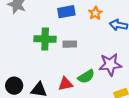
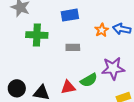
orange star: (95, 13) -> (102, 30), moved
green cross: (45, 39) -> (37, 35), moved

